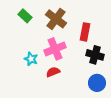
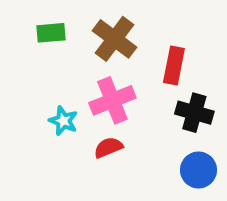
green rectangle: (25, 16) -> (51, 33), turned -48

